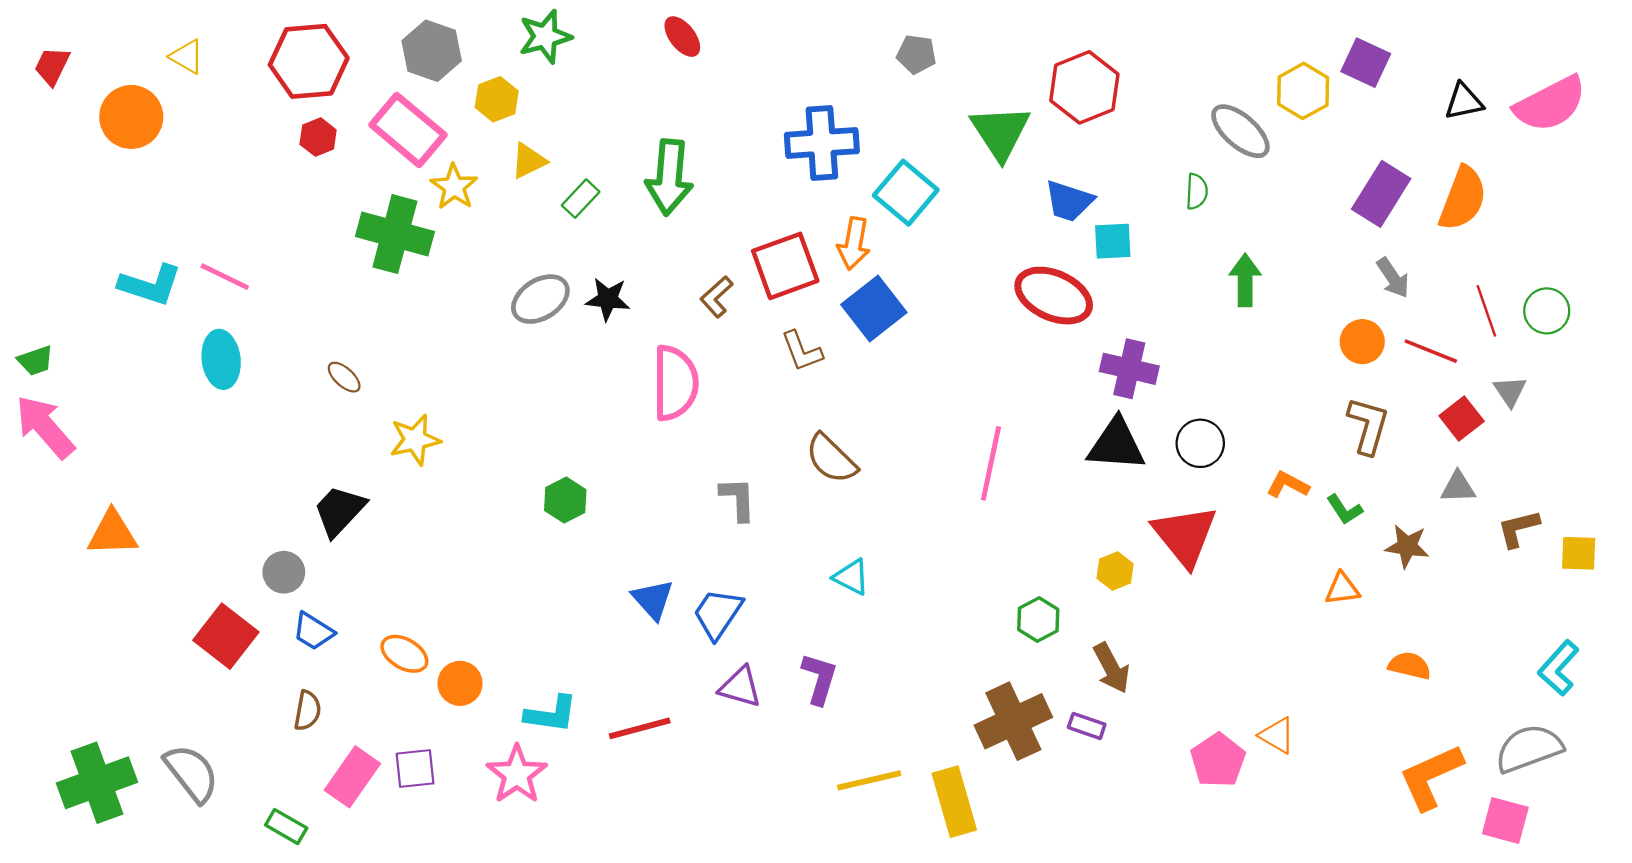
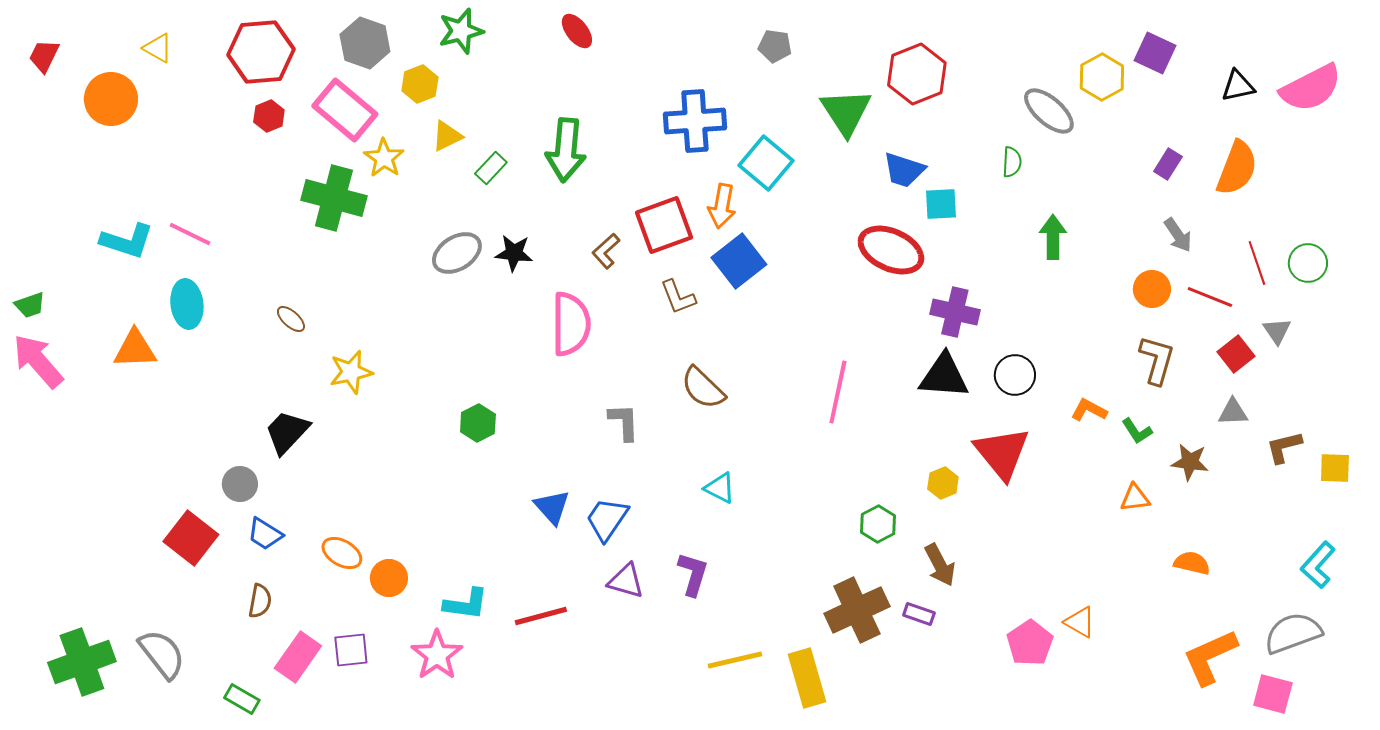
purple rectangle: (1381, 194) -> (1168, 164), size x0.6
orange triangle: (112, 533) -> (135, 349), moved

